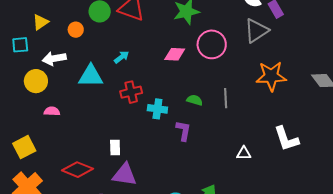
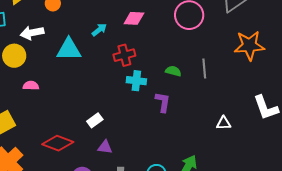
pink diamond: (175, 54) -> (134, 18), moved
red cross: (131, 92) -> (124, 55), moved
white rectangle: (115, 148) -> (95, 120), turned 56
purple triangle: (125, 175) -> (105, 147), size x0.6

